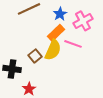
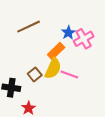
blue star: (60, 14) -> (68, 33), moved
pink line: (73, 44) -> (69, 74), moved

